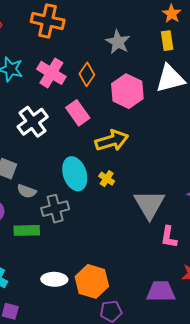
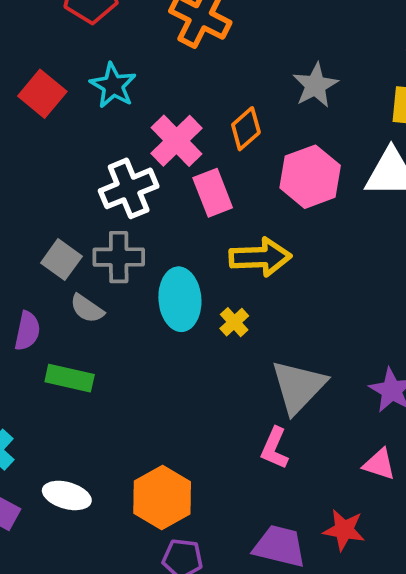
pink cross: (51, 73) -> (176, 141), moved
gray cross: (55, 209) -> (119, 257), moved
pink L-shape: (169, 237) -> (275, 448), moved
white ellipse: (54, 279) -> (67, 495), moved

